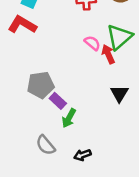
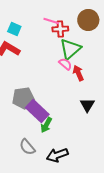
green triangle: (119, 37) -> (70, 49), moved
purple rectangle: (58, 101) -> (37, 111), size x1.6
black arrow: (82, 155) -> (57, 155), size x1.5

